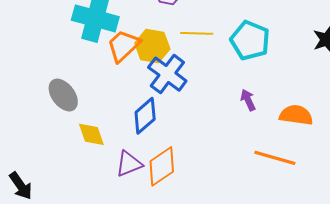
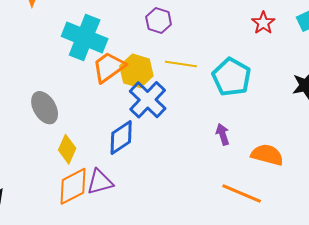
yellow diamond: (91, 134) -> (67, 149), turned 36
orange diamond: (162, 166) -> (73, 186), moved

